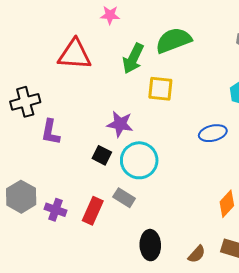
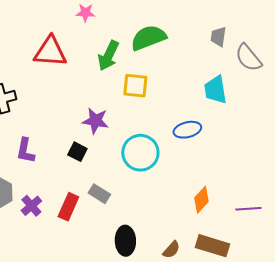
purple L-shape: (50, 132) -> (25, 151), moved
cyan circle: (139, 160) -> (140, 153), moved
purple cross: (55, 210) -> (31, 206), turned 30

